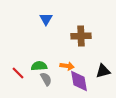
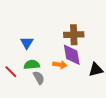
blue triangle: (46, 19) -> (27, 43), moved
purple diamond: (79, 81) -> (72, 55), moved

